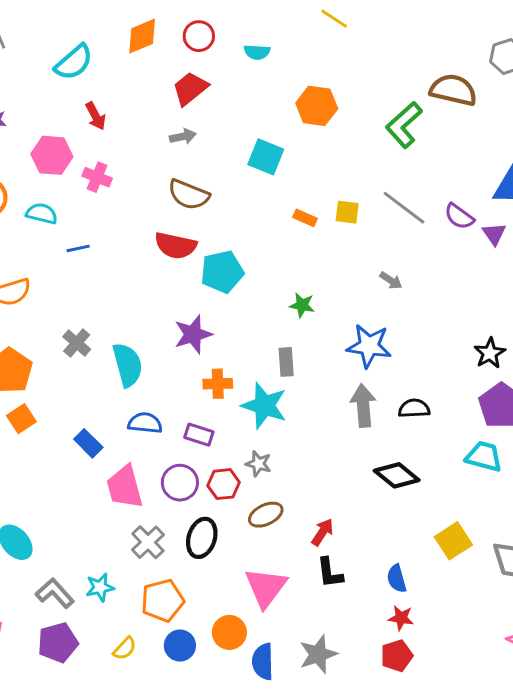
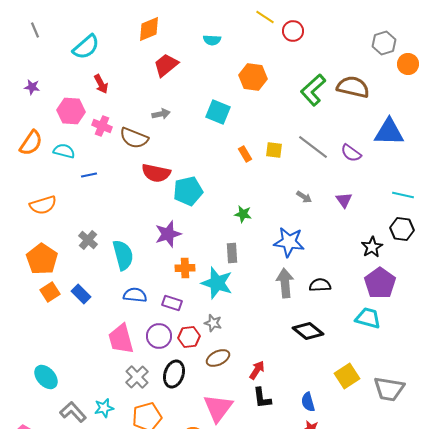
orange diamond: (142, 36) -> (149, 29), moved
red circle: (199, 36) -> (293, 31), moved
brown semicircle: (453, 90) -> (353, 87), moved
gray arrow: (183, 136) -> (161, 114), moved
brown semicircle: (189, 195) -> (134, 138), moved
orange rectangle: (305, 218) -> (245, 154), turned 35
purple triangle: (494, 234) -> (344, 200), moved
blue rectangle: (88, 443) -> (81, 294), moved

